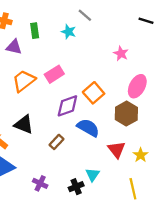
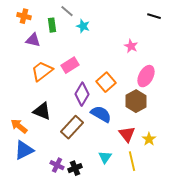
gray line: (85, 15) -> (67, 11), moved
purple diamond: (67, 106) -> (82, 94), turned -40
brown rectangle: (56, 142) -> (72, 127), size x1.6
black cross: (76, 187) -> (75, 168), moved
yellow line: (133, 189) -> (132, 161), moved

